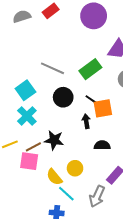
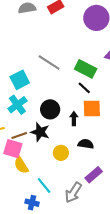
green rectangle: (90, 69) -> (86, 69), turned 55
black circle: (63, 97) -> (50, 109), moved
black line: (92, 100) -> (84, 88), moved
yellow circle: (75, 168) -> (61, 153), moved
yellow semicircle: (54, 177) -> (21, 165), moved

